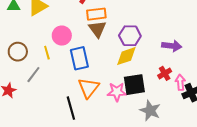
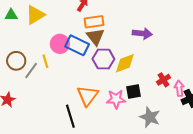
purple hexagon: (130, 36) -> (103, 59), moved
purple arrow: (172, 46) -> (142, 33), moved
blue rectangle: (79, 58) -> (77, 45), moved, turned -50
gray line: (33, 75) -> (31, 71), moved
black square: (134, 85) -> (133, 92), size x0.7

